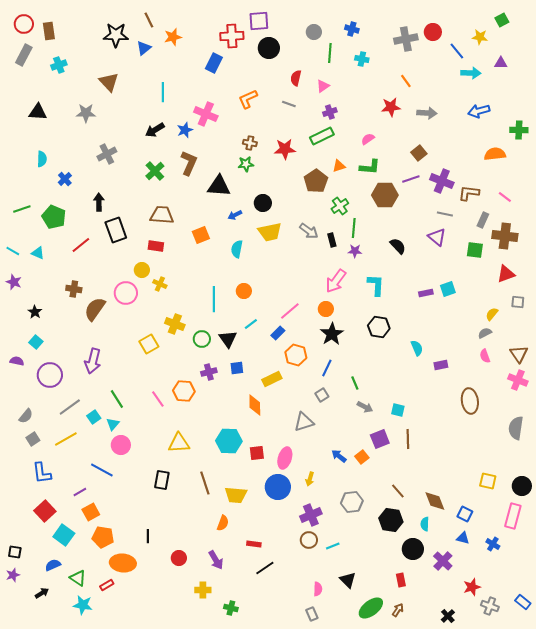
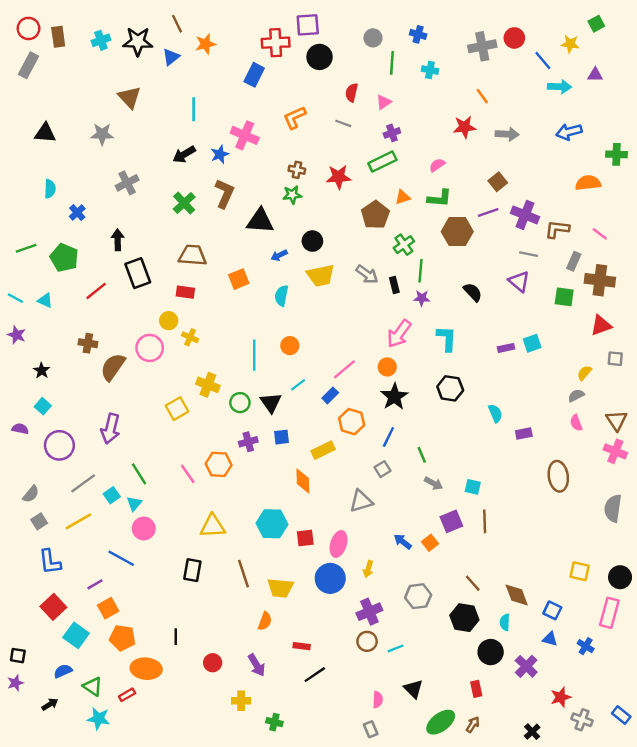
cyan cross: (59, 65) -> (101, 40), moved

